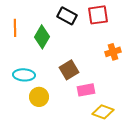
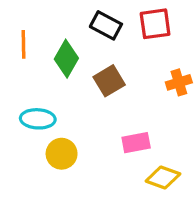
brown square: (69, 70) -> (109, 81), moved

